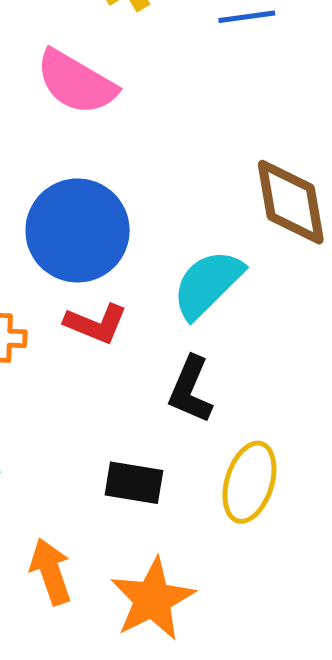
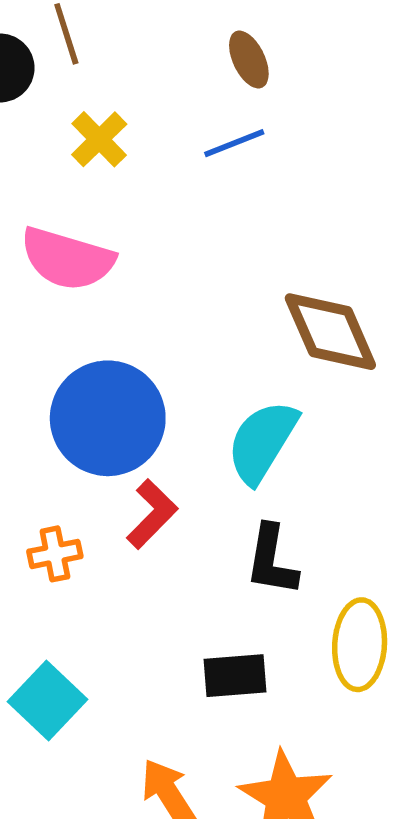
red L-shape: (96, 324) -> (152, 514), turned -54

